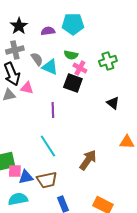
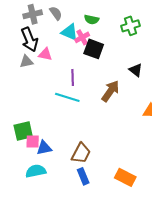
gray semicircle: (37, 59) -> (56, 13), moved
pink cross: (80, 68) -> (82, 37), moved, turned 32
cyan line: (48, 146) -> (67, 97), moved, turned -40
brown arrow: (88, 160) -> (110, 91), moved
brown trapezoid: (47, 180) -> (81, 153), moved, turned -50

